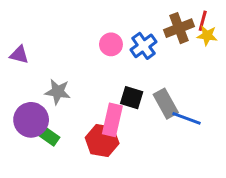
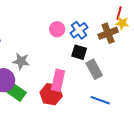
brown cross: (179, 28) -> (108, 33), moved
black square: (132, 98) -> (79, 52), moved
blue line: (186, 118) -> (100, 100), moved
green rectangle: (49, 136) -> (15, 91), size x1.5

